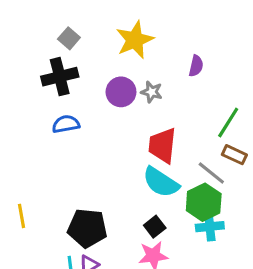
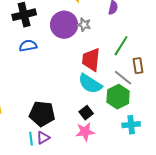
purple circle: (121, 92) -> (64, 25), size x1.4
green line: (228, 123) -> (121, 46), moved
brown rectangle: (234, 155) -> (138, 66), turned 56
cyan cross: (210, 227) -> (131, 125), moved

